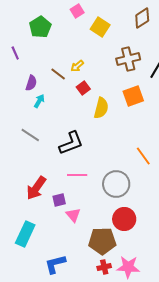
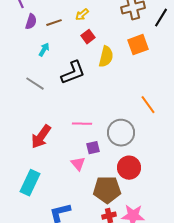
brown line: (58, 74) -> (54, 23), moved, turned -56
purple semicircle: (31, 83) -> (31, 22), moved
black L-shape: (71, 143) -> (73, 73), moved
purple square: (59, 200) -> (93, 148), moved

